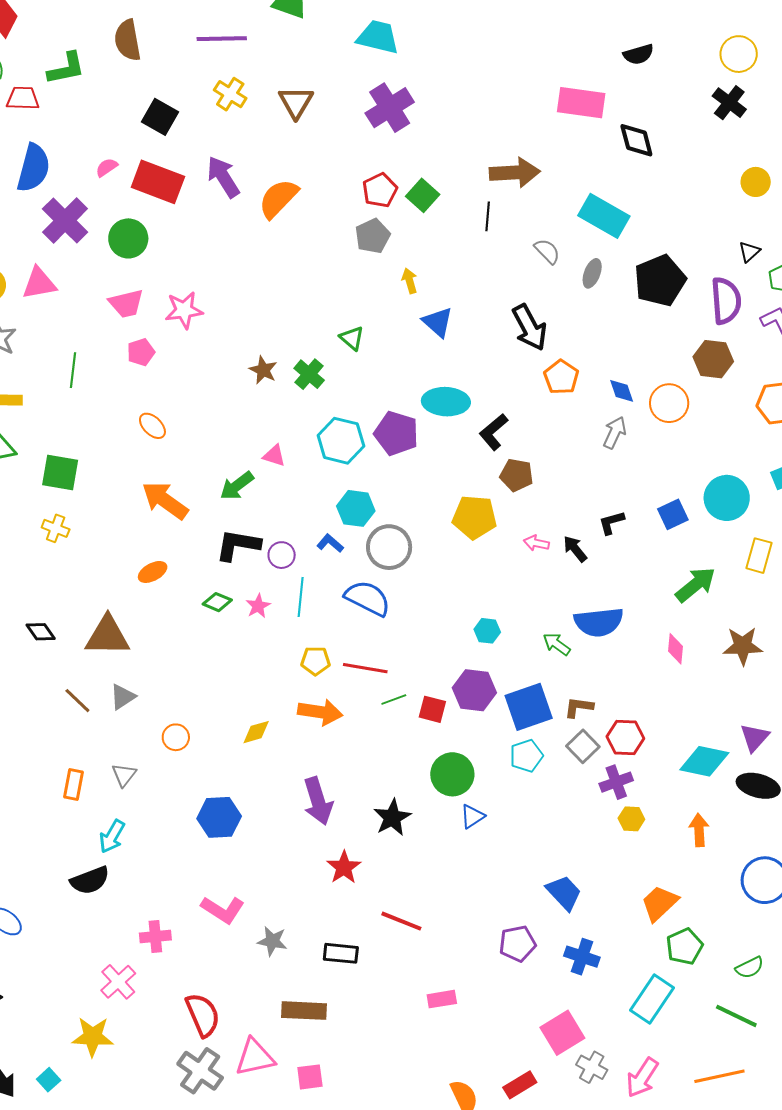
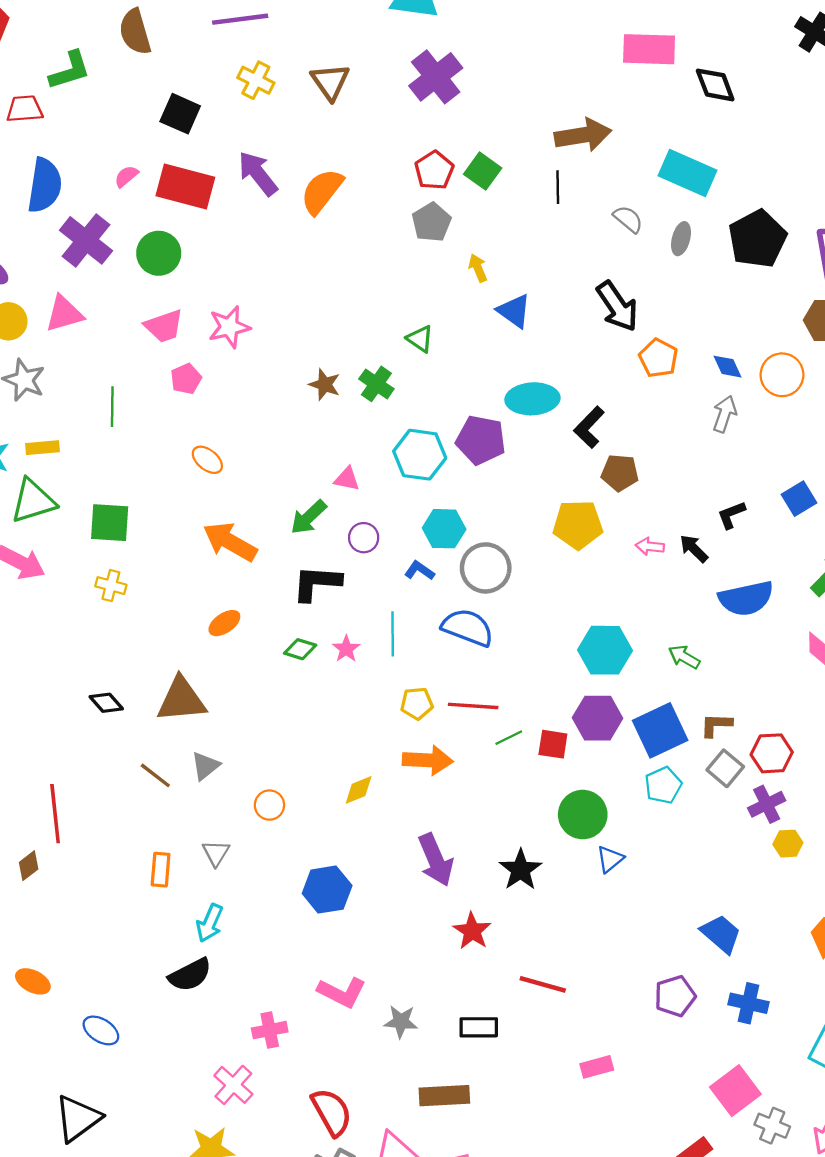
purple circle: (282, 555) -> (364, 538), moved
blue semicircle: (599, 622) -> (746, 598), moved
cyan hexagon: (487, 631) -> (605, 650), size x1.8

